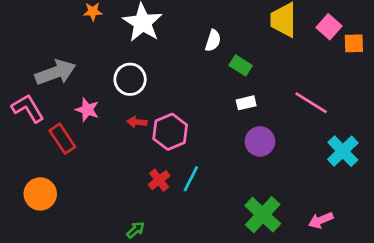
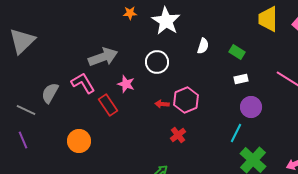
white semicircle: (213, 41) -> (203, 46), moved
red arrow: (137, 122) -> (162, 104), moved
cyan line: (191, 179) -> (236, 133), moved
orange circle: (40, 194) -> (79, 141), moved

